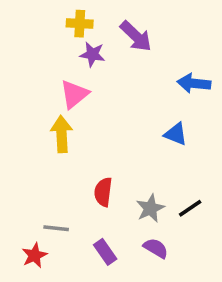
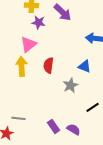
red semicircle: (103, 192) -> (49, 65), moved
gray star: (150, 208) -> (71, 85), moved
purple rectangle: (105, 252) -> (54, 126), moved

